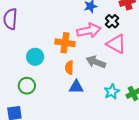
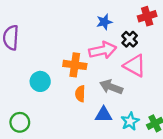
green circle: (27, 86) -> (20, 122), moved
blue triangle: (76, 87) -> (104, 115), moved

